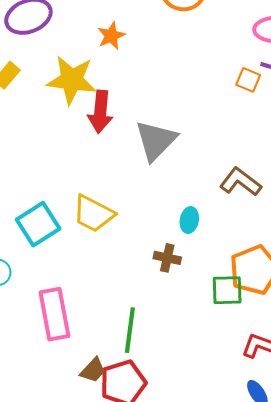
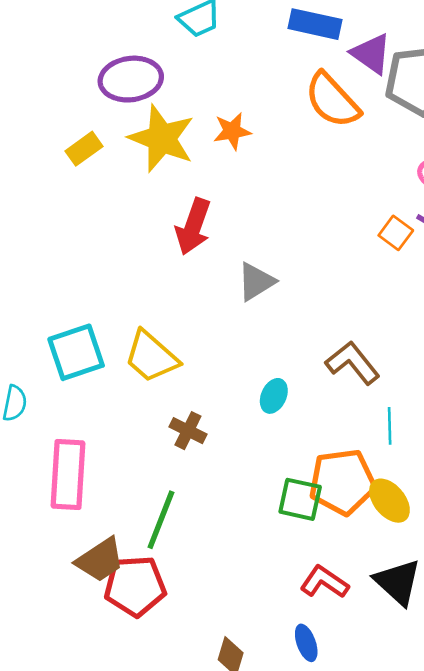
yellow star: (72, 80) -> (162, 138), moved
gray triangle: (156, 140) -> (256, 282), size x0.7
brown cross: (167, 258) -> (188, 431), moved
brown trapezoid: (93, 370) -> (100, 560), size x1.4

